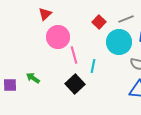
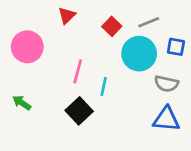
red triangle: (45, 14) -> (67, 15), moved
pink circle: (58, 37) -> (27, 47), moved
pink line: (74, 55) -> (78, 71), turned 30

